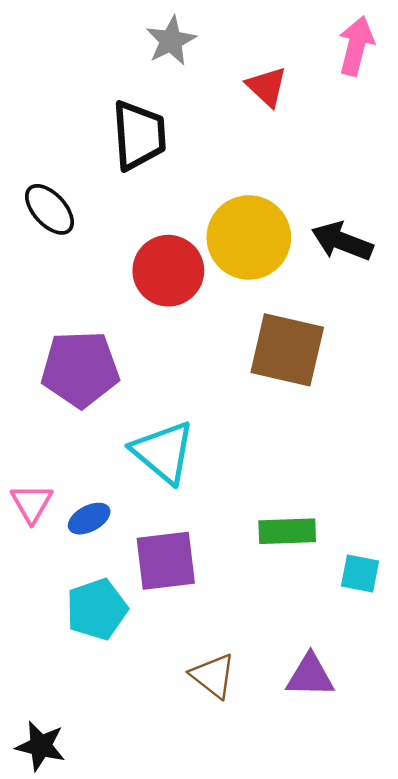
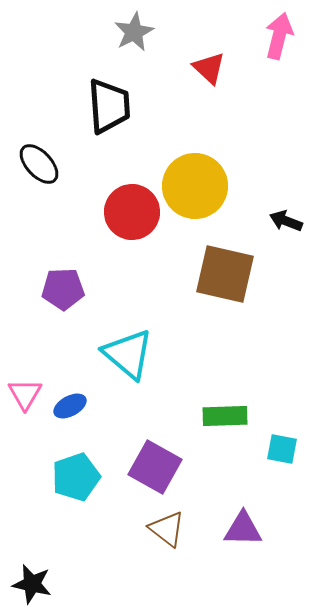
black arrow: (342, 241) -> (286, 221), moved, size x0.7
purple pentagon: (80, 369) -> (63, 289), size x0.7
purple square: (166, 561) -> (155, 467), moved, turned 36

